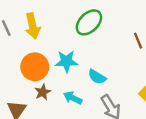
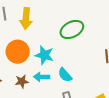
brown star: (43, 92) -> (22, 81), moved
cyan arrow: (73, 98) -> (42, 77), moved, turned -42

